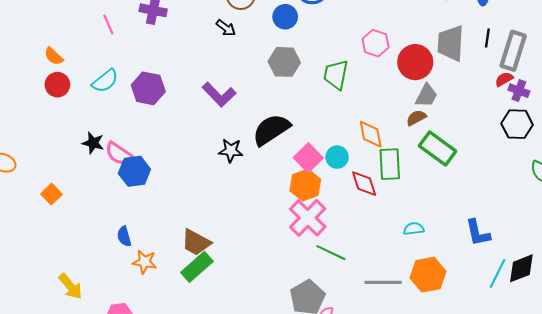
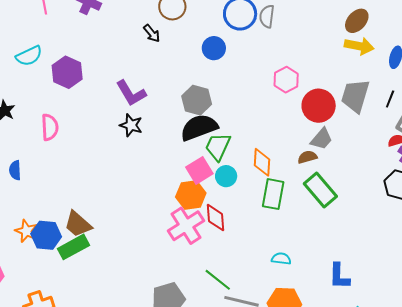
blue circle: (285, 17) -> (214, 48), moved
gray hexagon: (284, 62) -> (197, 100), moved
green trapezoid: (336, 75) -> (218, 147), moved
black semicircle: (271, 130) -> (199, 127), moved
black star: (231, 151) -> (131, 125), moved
pink semicircle: (119, 154) -> (50, 127), moved, turned -140
blue hexagon: (134, 171) -> (46, 235), moved
red diamond: (364, 184) -> (216, 218), moved
blue semicircle: (124, 236) -> (15, 170), moved
green line: (331, 253) -> (218, 280), moved

